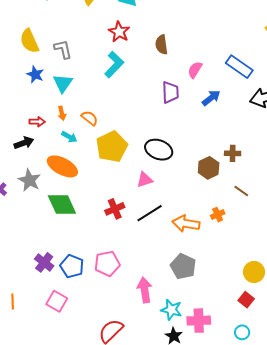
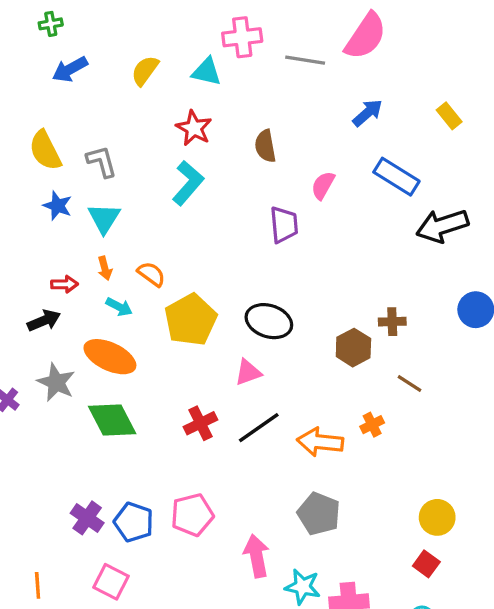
blue arrow: (211, 98) -> (368, 113), moved

